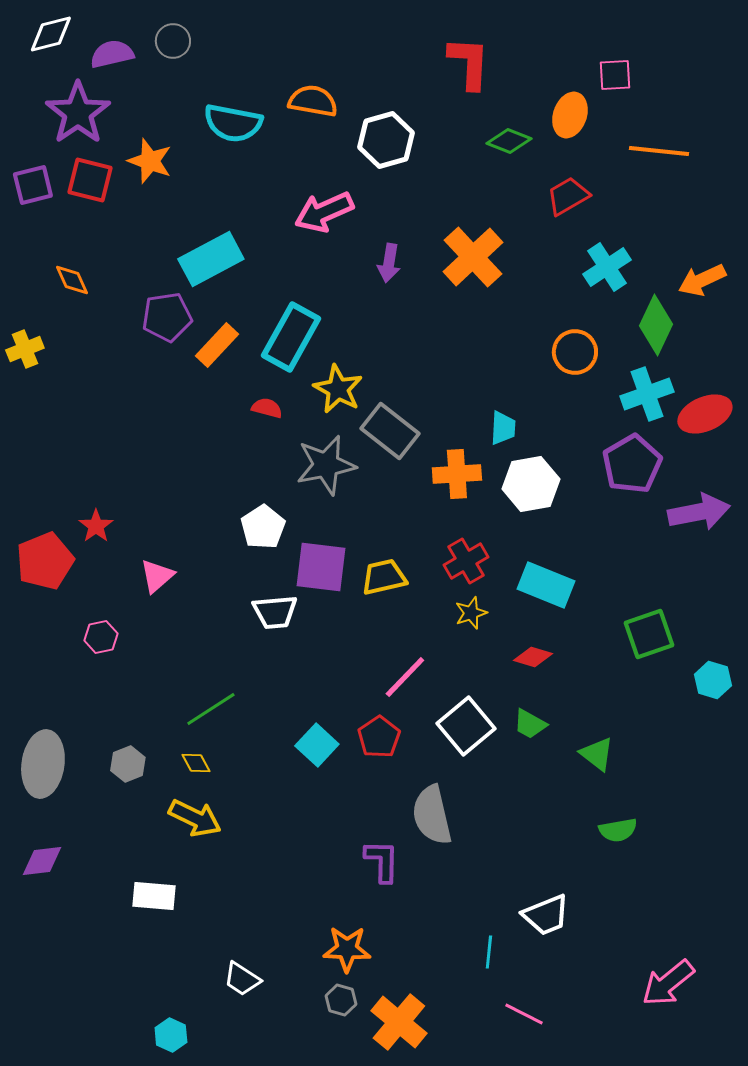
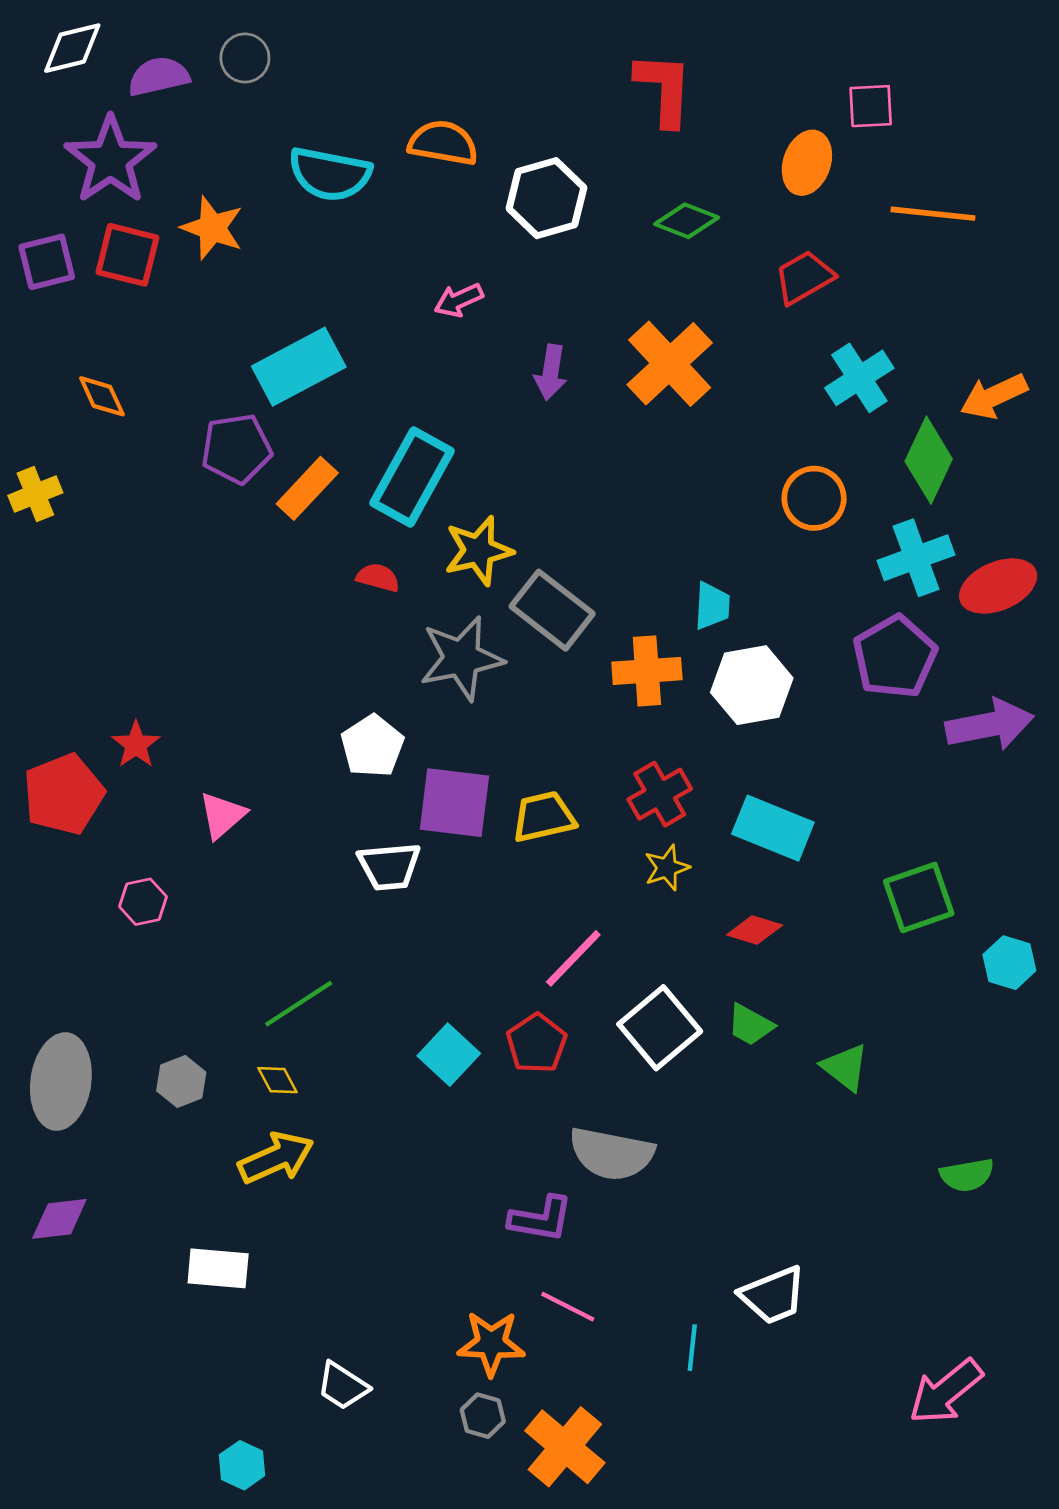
green diamond: (509, 141) -> (687, 221), moved
pink arrow: (324, 212) -> (459, 300), size x0.6
yellow star: (338, 389) -> (479, 551), turned 30
gray semicircle: (432, 815) -> (612, 1154), turned -66
yellow arrow: (195, 818) -> (276, 1158), turned -50
green semicircle: (618, 830) -> (967, 1175), moved
purple L-shape: (382, 861) -> (541, 1219), turned 99
pink line: (524, 1014) -> (568, 1307), moved

